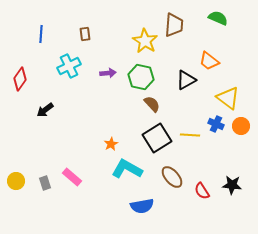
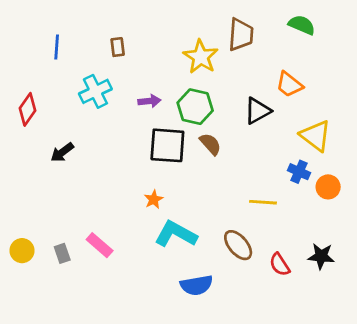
orange circle: (241, 126) -> (328, 187), moved
yellow line: (190, 135) -> (263, 202), moved
black square: (157, 138) -> (167, 145), moved, turned 36

